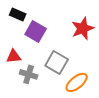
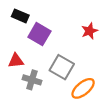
red star: (83, 28) -> (89, 31), size x0.7

